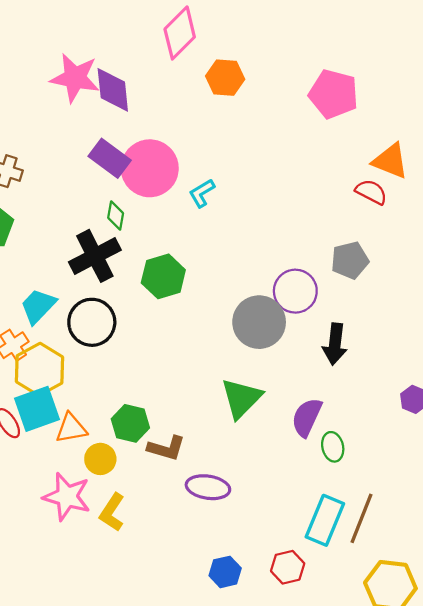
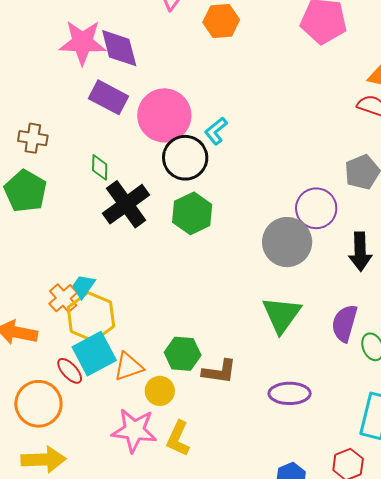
purple rectangle: (110, 158) -> (108, 97), moved
green diamond: (116, 215) -> (100, 167), moved
cyan trapezoid: (38, 306) -> (83, 286), moved, size x0.7
black circle: (92, 322) -> (185, 158), moved
purple ellipse: (208, 487) -> (290, 393), moved

